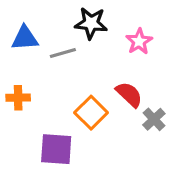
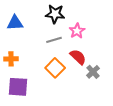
pink star: (139, 41) -> (77, 31), moved
gray line: (63, 53) -> (54, 40), moved
purple square: (56, 149) -> (18, 87), moved

